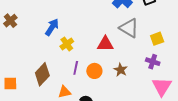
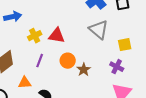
blue arrow: (52, 27) -> (13, 17), moved, turned 36
red triangle: (105, 44) -> (57, 36), moved
orange circle: (94, 71) -> (68, 61), moved

